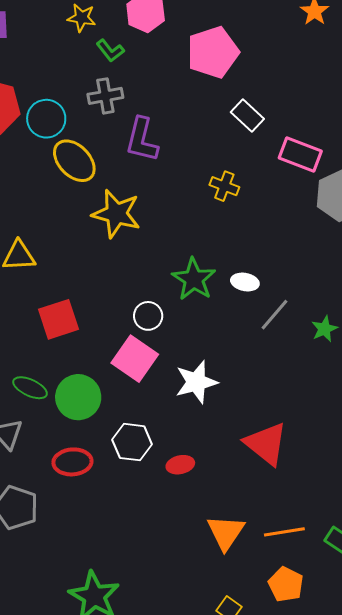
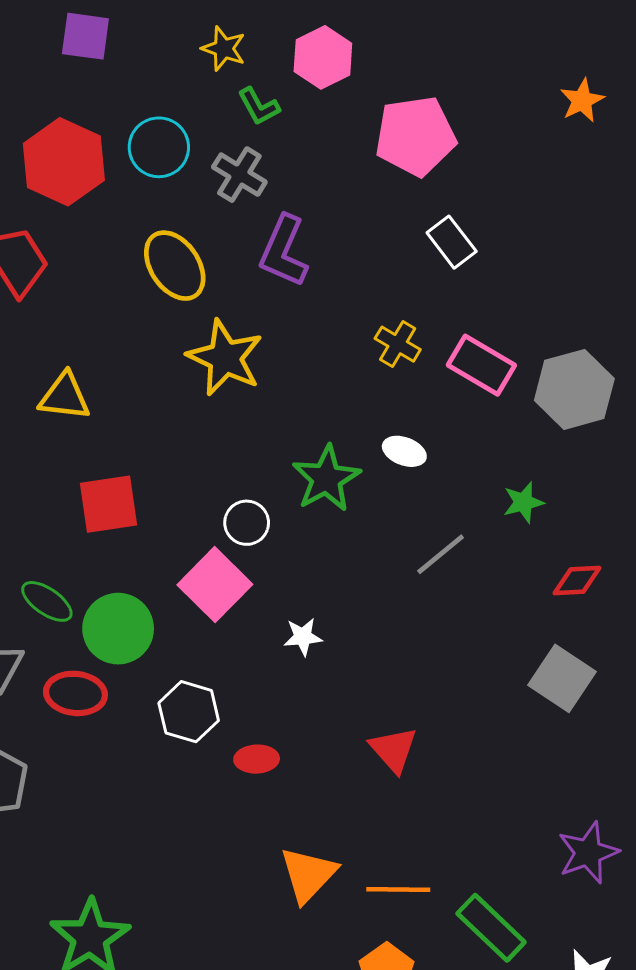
gray cross: (105, 96) -> (239, 175), turned 32
cyan circle: (46, 119) -> (159, 147), moved
pink rectangle: (300, 155) -> (481, 365), moved
white ellipse: (245, 282) -> (404, 451), moved
green star: (324, 329) -> (523, 502), moved
white star: (196, 382) -> (303, 637), size x0.6
red triangle: (266, 444) -> (393, 750), size x0.7
red ellipse: (72, 462) -> (75, 693), moved

